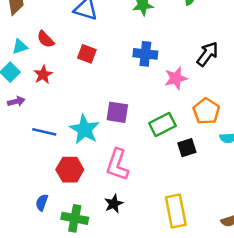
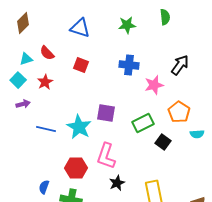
black square: (187, 148) -> (163, 142), turned -35
red hexagon: (70, 170) -> (76, 168), moved
black star: (114, 204) -> (117, 183), moved

